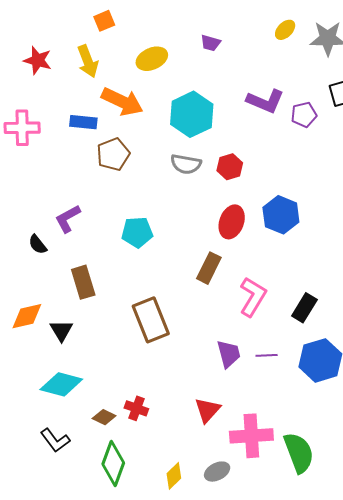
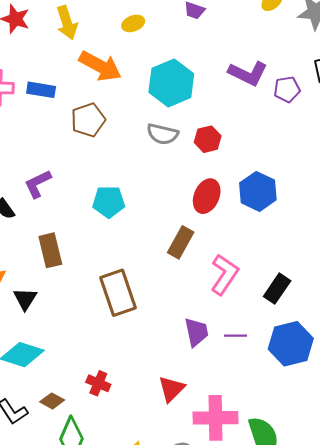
yellow ellipse: (152, 59) -> (133, 23), size x0.7
blue rectangle: (83, 122) -> (41, 90), moved
brown diamond: (104, 417) -> (52, 401), moved

